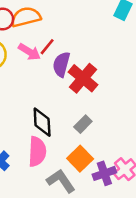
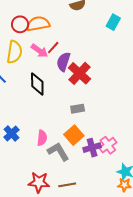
black diamond: (42, 122) -> (37, 84), moved
gray rectangle: (83, 124) -> (78, 109), turned 32
pink semicircle: (37, 152) -> (42, 138), moved, size x0.7

